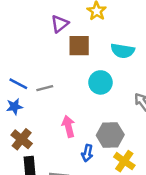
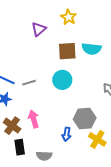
brown square: (79, 46) -> (67, 51), moved
cyan circle: (100, 82) -> (62, 80), moved
pink arrow: (68, 126) -> (34, 119), moved

